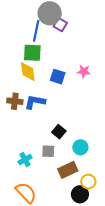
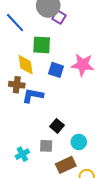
blue line: (36, 31) -> (15, 23), moved, turned -55
green square: (32, 53) -> (42, 45), moved
pink star: (84, 71) -> (83, 65), size x1.6
brown cross: (15, 101) -> (17, 85), moved

